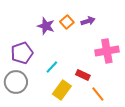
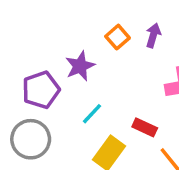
purple arrow: (88, 21) -> (153, 35), turned -56
purple star: (46, 26) -> (80, 66), moved, turned 30

